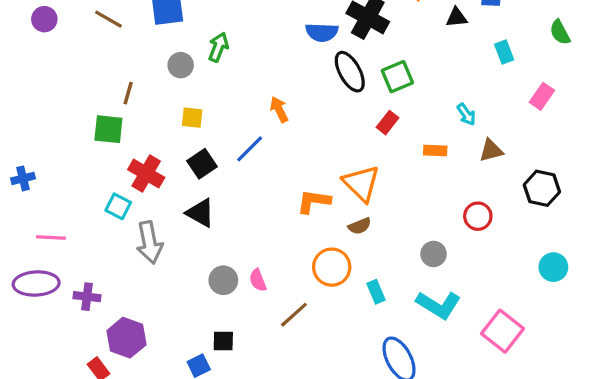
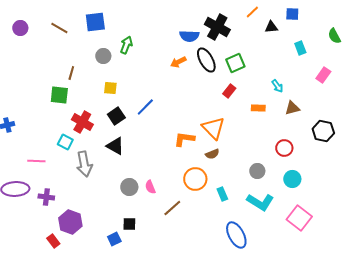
orange arrow: (279, 109) -> (178, 62), moved, turned -91
pink line: (51, 238) -> (36, 161), moved
cyan circle: (553, 267) -> (292, 179), moved

